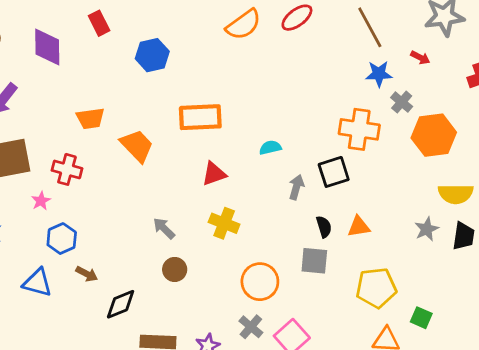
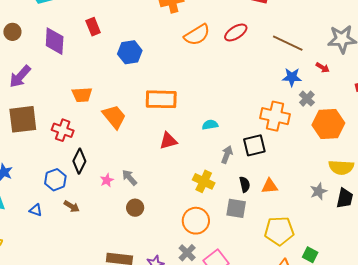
brown line: (370, 27) -> (288, 43), turned -40
pink star: (41, 201) -> (107, 180), moved
yellow cross: (224, 223) -> (204, 181), moved
blue triangle: (37, 283) -> (36, 210), size x0.6
black diamond: (121, 304) -> (79, 161), moved, turned -45

